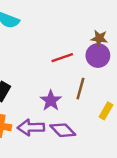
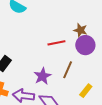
brown star: (99, 38) -> (80, 30), moved

